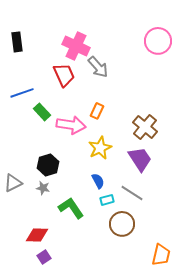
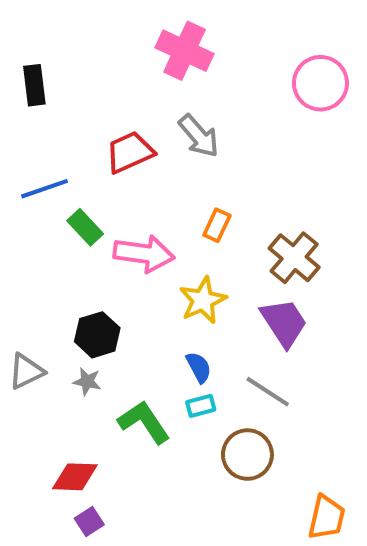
pink cross: (76, 46) -> (185, 51), moved
red trapezoid: (64, 75) -> (130, 152), turned -90
orange rectangle: (97, 111) -> (217, 225), moved
cyan rectangle: (107, 200) -> (201, 406), moved

